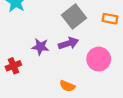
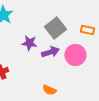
purple star: (40, 47) -> (29, 43), moved
pink circle: (99, 59) -> (75, 55), moved

